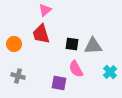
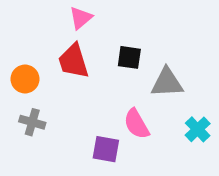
black square: (72, 44) -> (129, 57), moved
gray cross: (18, 76) -> (32, 122), moved

